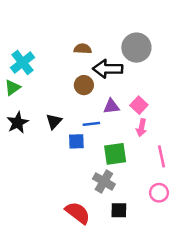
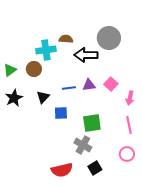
cyan cross: (23, 63) -> (46, 50), moved, turned 30
brown circle: (84, 85) -> (34, 69), moved
blue line: (91, 124) -> (69, 88), moved
pink arrow: (141, 128) -> (130, 98), moved
black square: (119, 210) -> (95, 168), turned -32
red semicircle: (78, 213) -> (62, 170), turned 130

